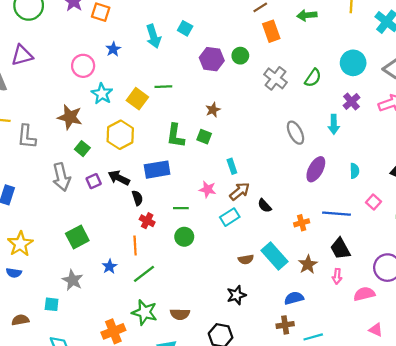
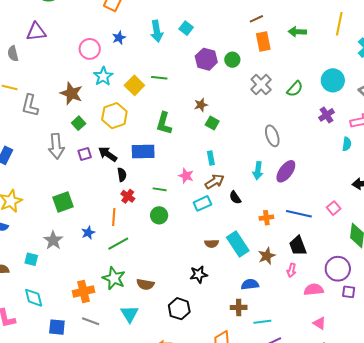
cyan arrow: (334, 124) -> (258, 171), moved
green square: (204, 137) -> (212, 123), moved
cyan semicircle: (355, 171) -> (347, 144), moved

